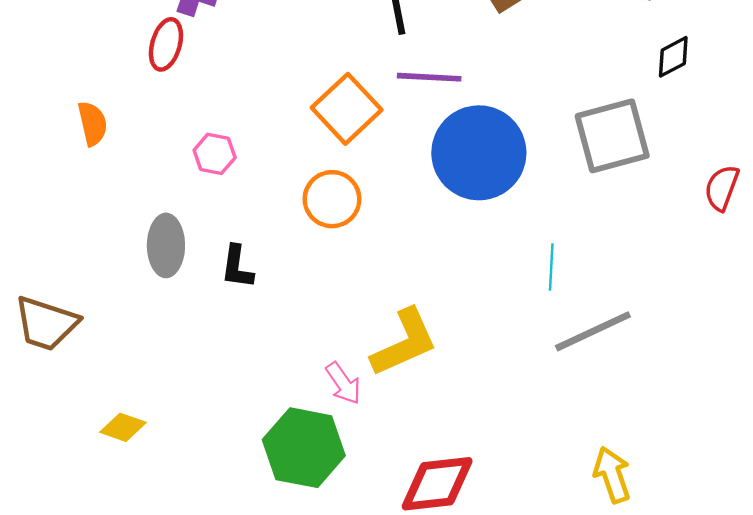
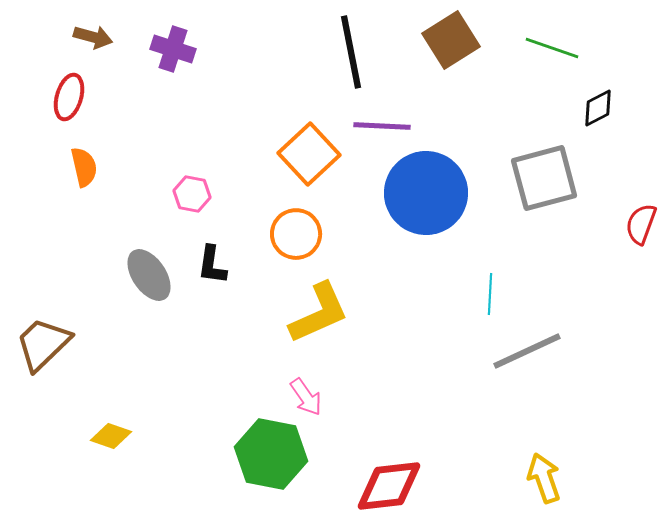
red ellipse: (166, 44) -> (69, 97), moved
gray ellipse: (166, 245) -> (149, 275), turned -34
black L-shape: (237, 267) -> (212, 265), moved
brown trapezoid: (46, 323) -> (43, 344), turned 118
yellow L-shape: (404, 343) -> (319, 313), moved

